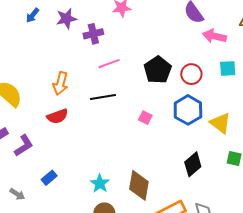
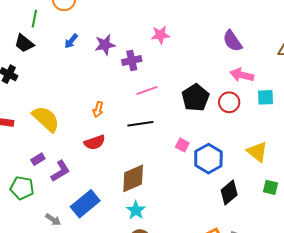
pink arrow: (214, 36) -> (242, 75), moved
orange arrow: (61, 83) -> (98, 110), size x0.7
blue hexagon: (188, 110) -> (208, 159), moved
blue rectangle: (49, 178) -> (85, 204), size x1.8
brown diamond: (139, 185) -> (133, 178), moved, turned 56

